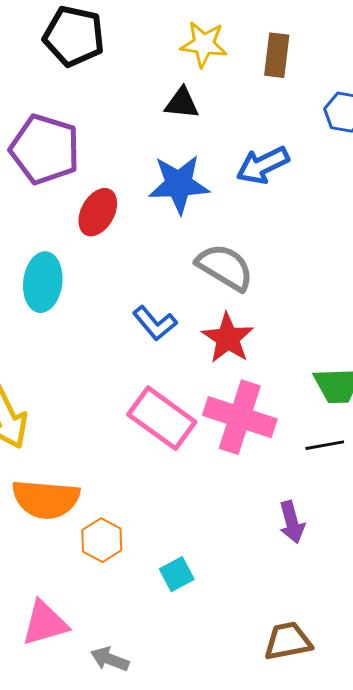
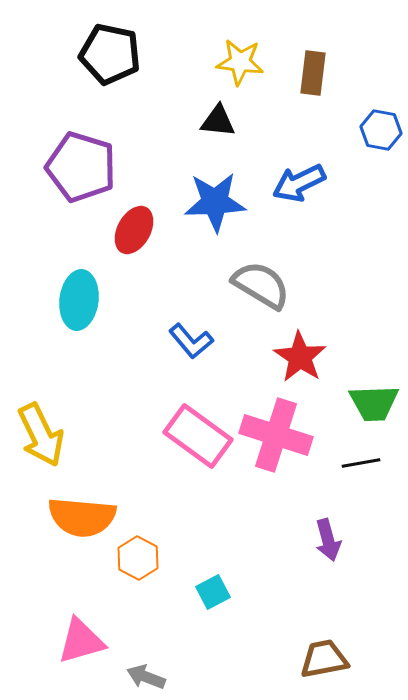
red star: (228, 338) -> (300, 357), moved

